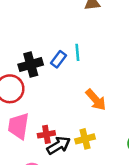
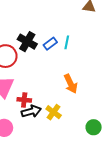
black cross: (31, 65) -> (27, 42), turned 30
yellow cross: (85, 139) -> (54, 112), turned 35

